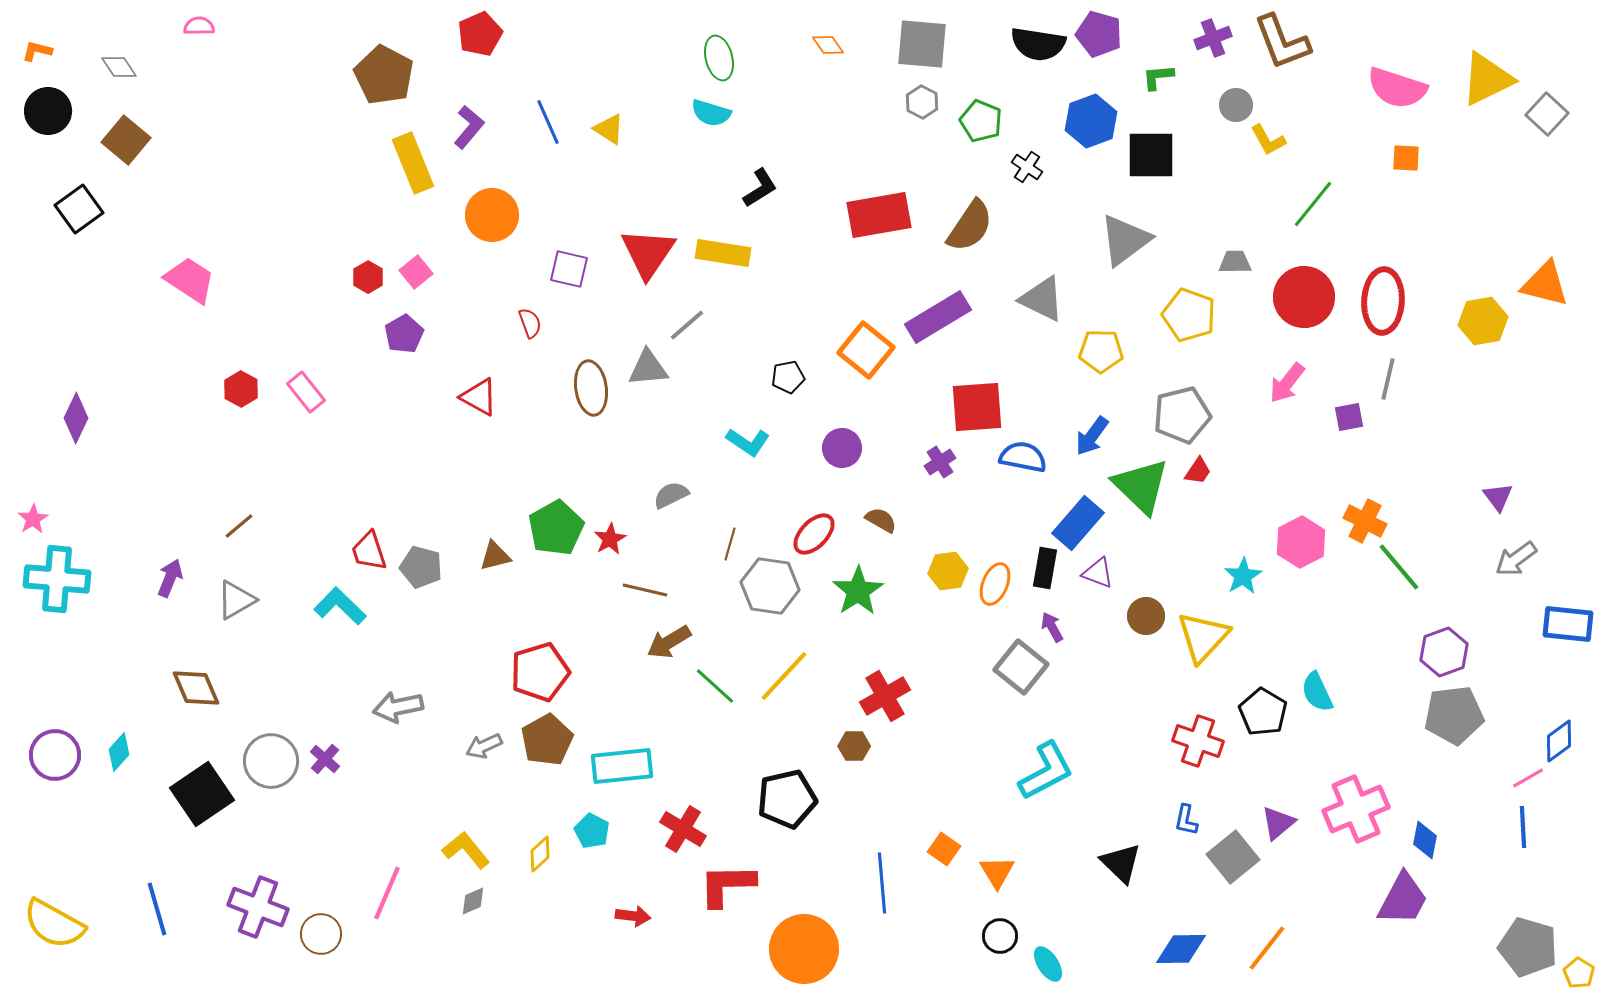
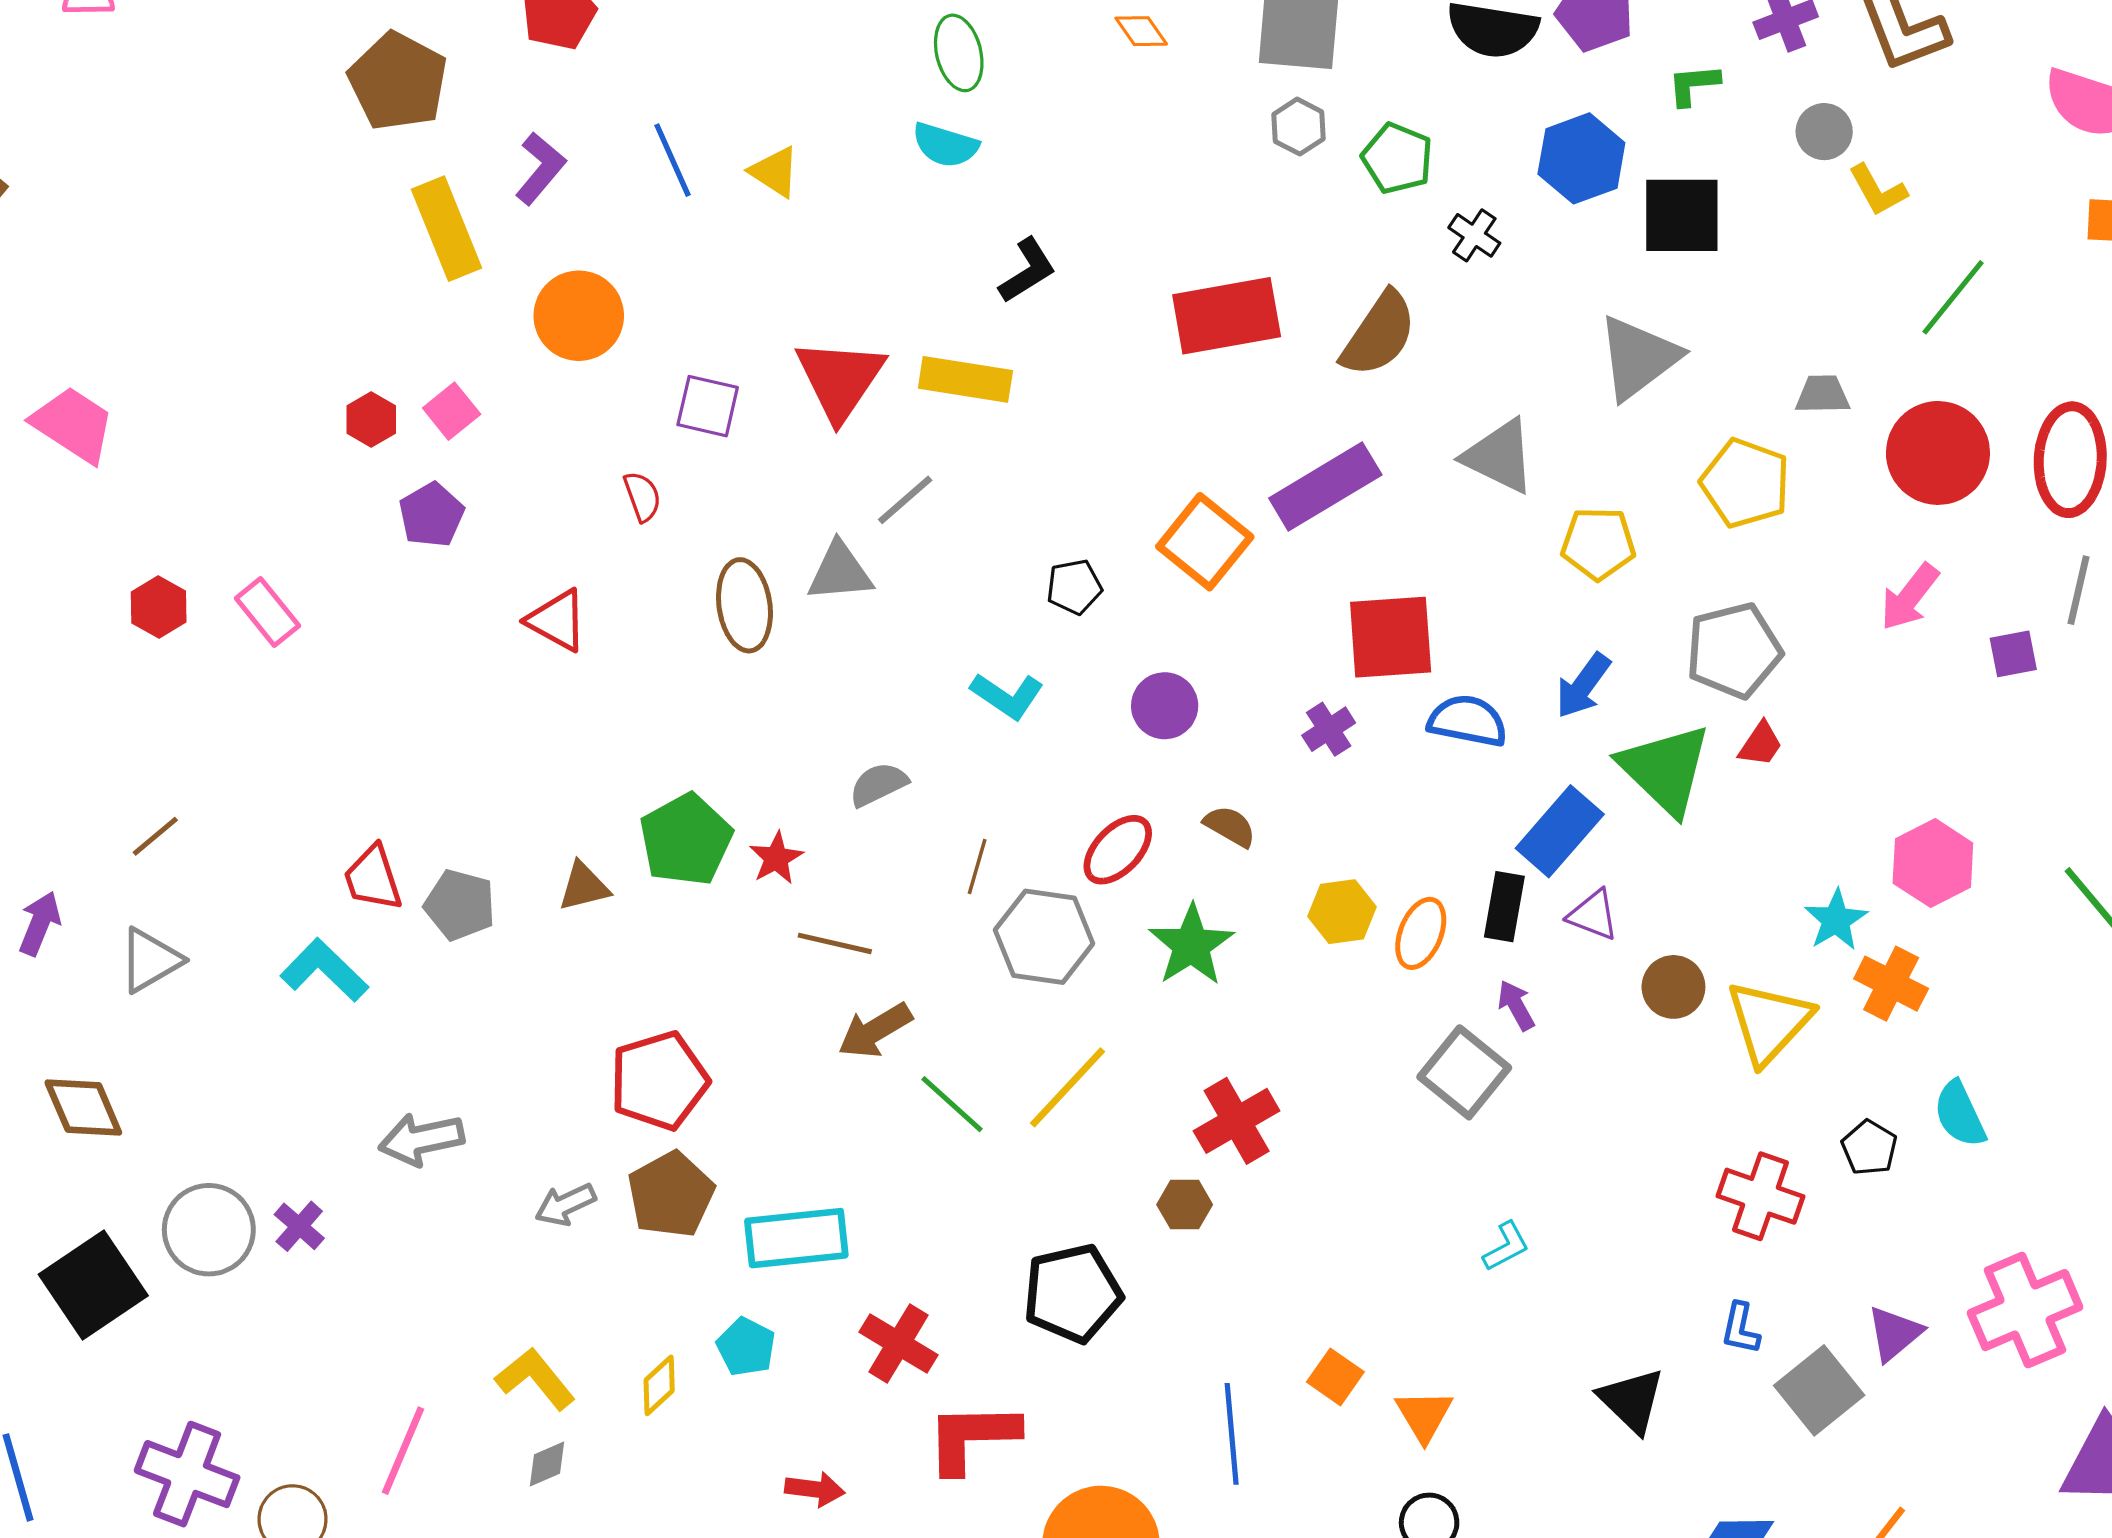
orange cross: (1365, 521) -> (1891, 984), moved
black pentagon: (1263, 712) -> (1869, 1148), size x0.7
cyan L-shape: (1046, 771) -> (1506, 1246), size x0.5

